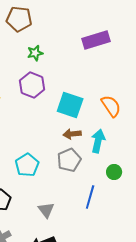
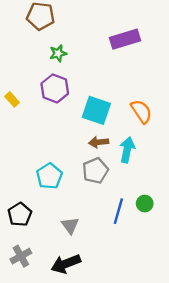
green circle: (114, 172) -> (145, 204), moved

